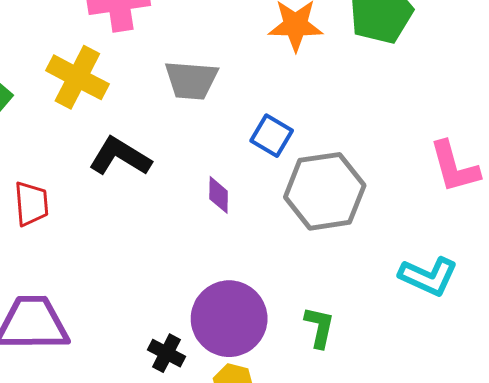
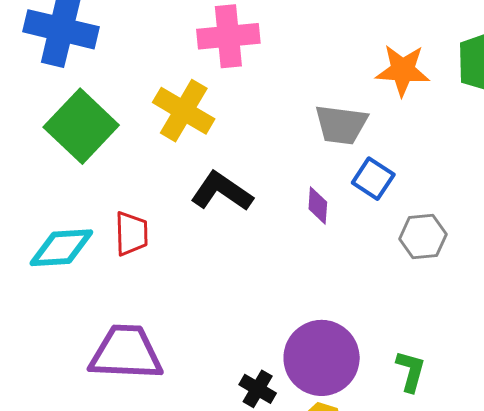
gray trapezoid: (191, 80) -> (341, 125), moved
gray hexagon: (325, 191) -> (423, 237), size x0.6
purple diamond: (219, 195) -> (318, 206), moved

